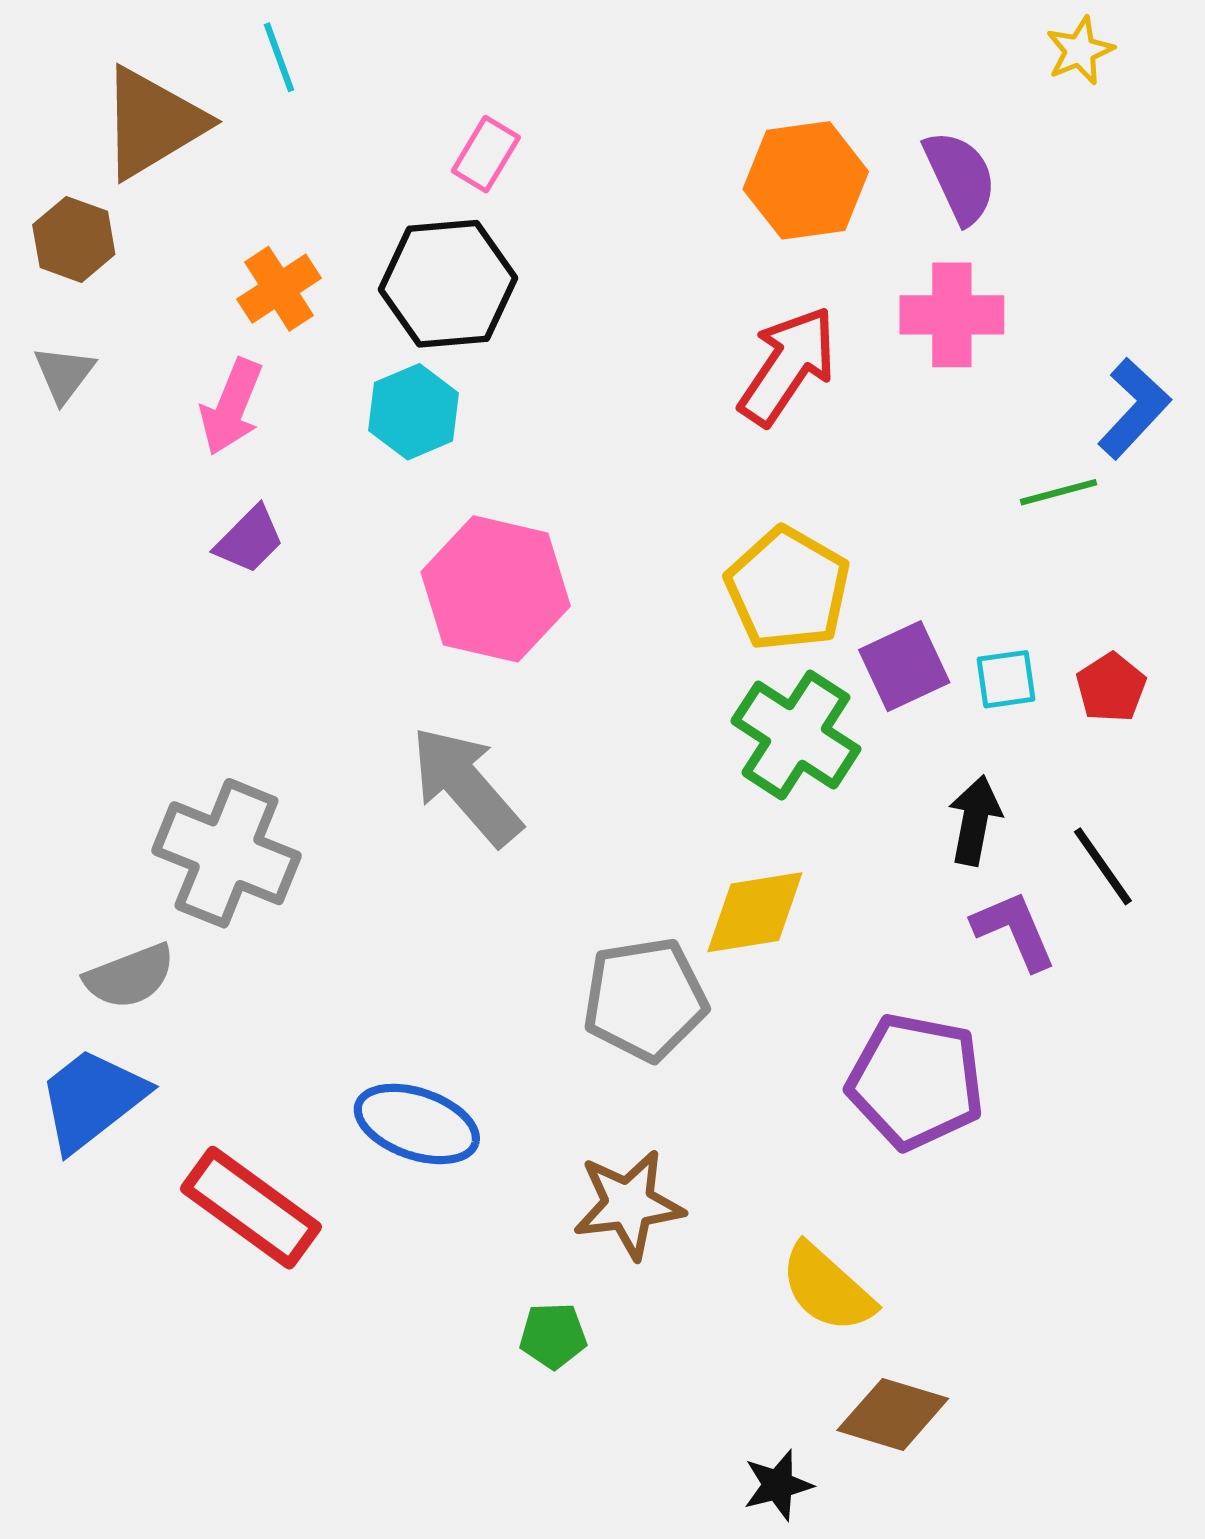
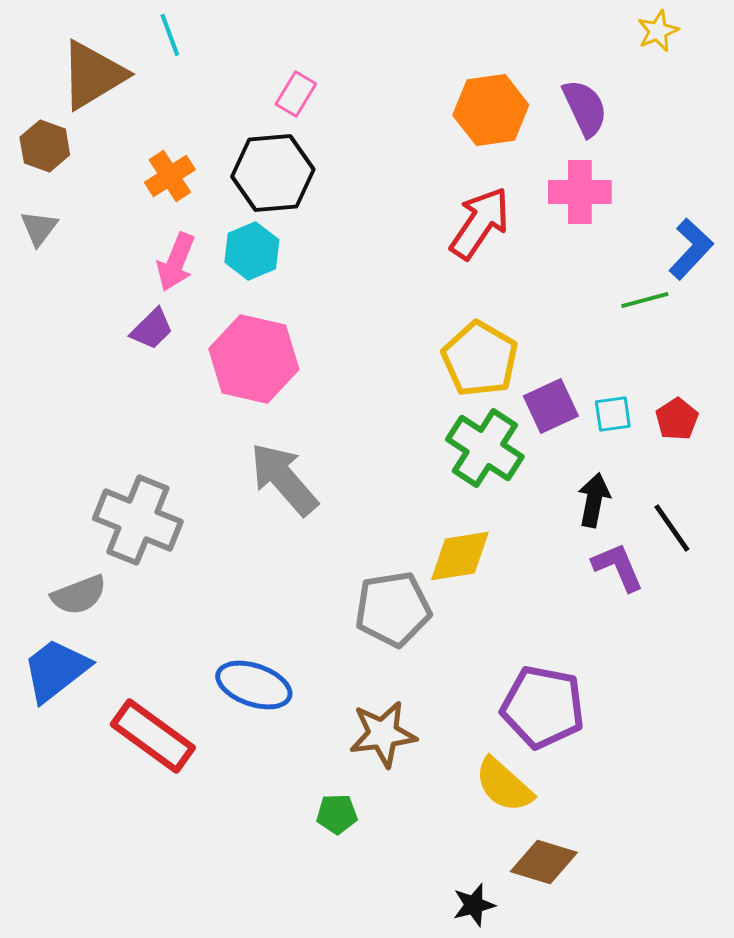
pink arrow: (231, 407) -> (176, 262), moved
pink hexagon: (496, 589) -> (254, 359), moved
purple pentagon: (916, 1081) -> (543, 707), moved

